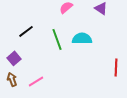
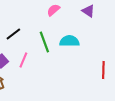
pink line: (36, 81) -> (23, 60), moved, turned -35

